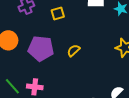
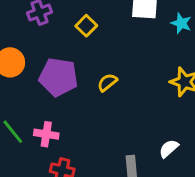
yellow square: (58, 13) -> (86, 26), turned -32

